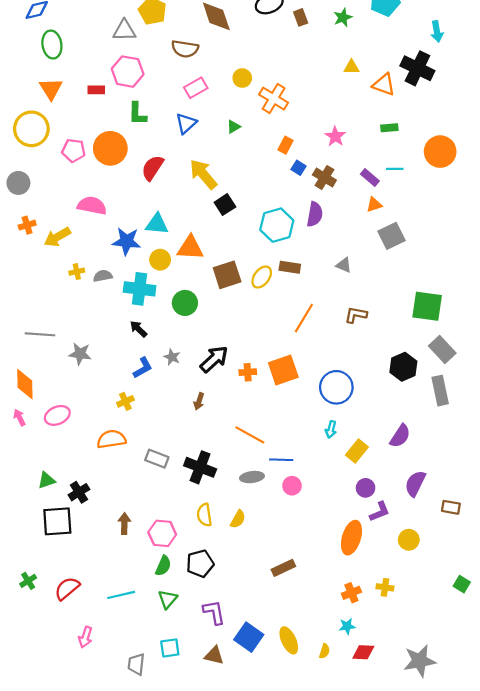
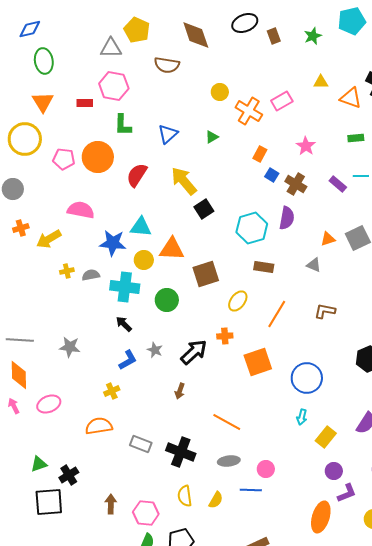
pink rectangle: (196, 88) -> (282, 101), moved
orange triangle: (374, 205) -> (328, 239), moved
yellow ellipse: (262, 277) -> (238, 301), moved
gray line: (40, 334) -> (20, 340), moved
orange cross: (248, 372) -> (225, 336), moved
blue line: (281, 460) -> (251, 490), moved

